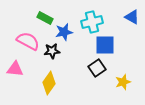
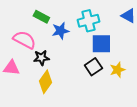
black star: (52, 51) -> (41, 58), moved
yellow star: (123, 82) -> (117, 70), moved

